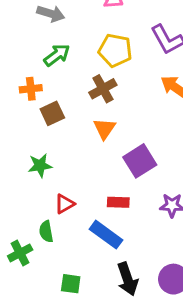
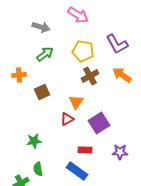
orange cross: (31, 89) -> (19, 75), moved
brown cross: (103, 89) -> (90, 76), moved
green star: (40, 166) -> (34, 141), moved
red triangle: (65, 204) -> (67, 119), moved

